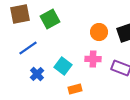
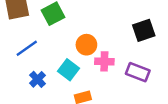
orange circle: (99, 32) -> (86, 45), moved

